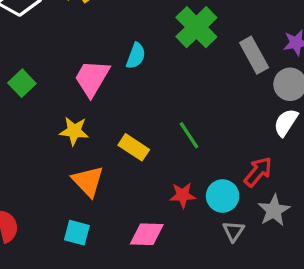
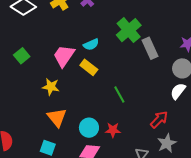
gray rectangle: (254, 55) -> (150, 48), moved
cyan semicircle: (136, 56) -> (91, 44), turned 42
yellow rectangle: (134, 147) -> (89, 67), moved
cyan circle: (223, 196) -> (89, 128), moved

